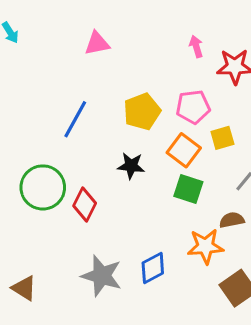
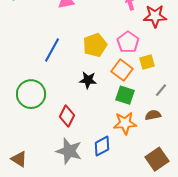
pink pentagon: (193, 107) -> (128, 42), turned -30
red diamond: (85, 204) -> (67, 116), moved
orange star: (205, 246) -> (125, 123), moved

